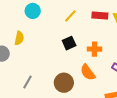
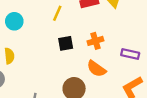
black square: (69, 43) -> (66, 43), turned 32

